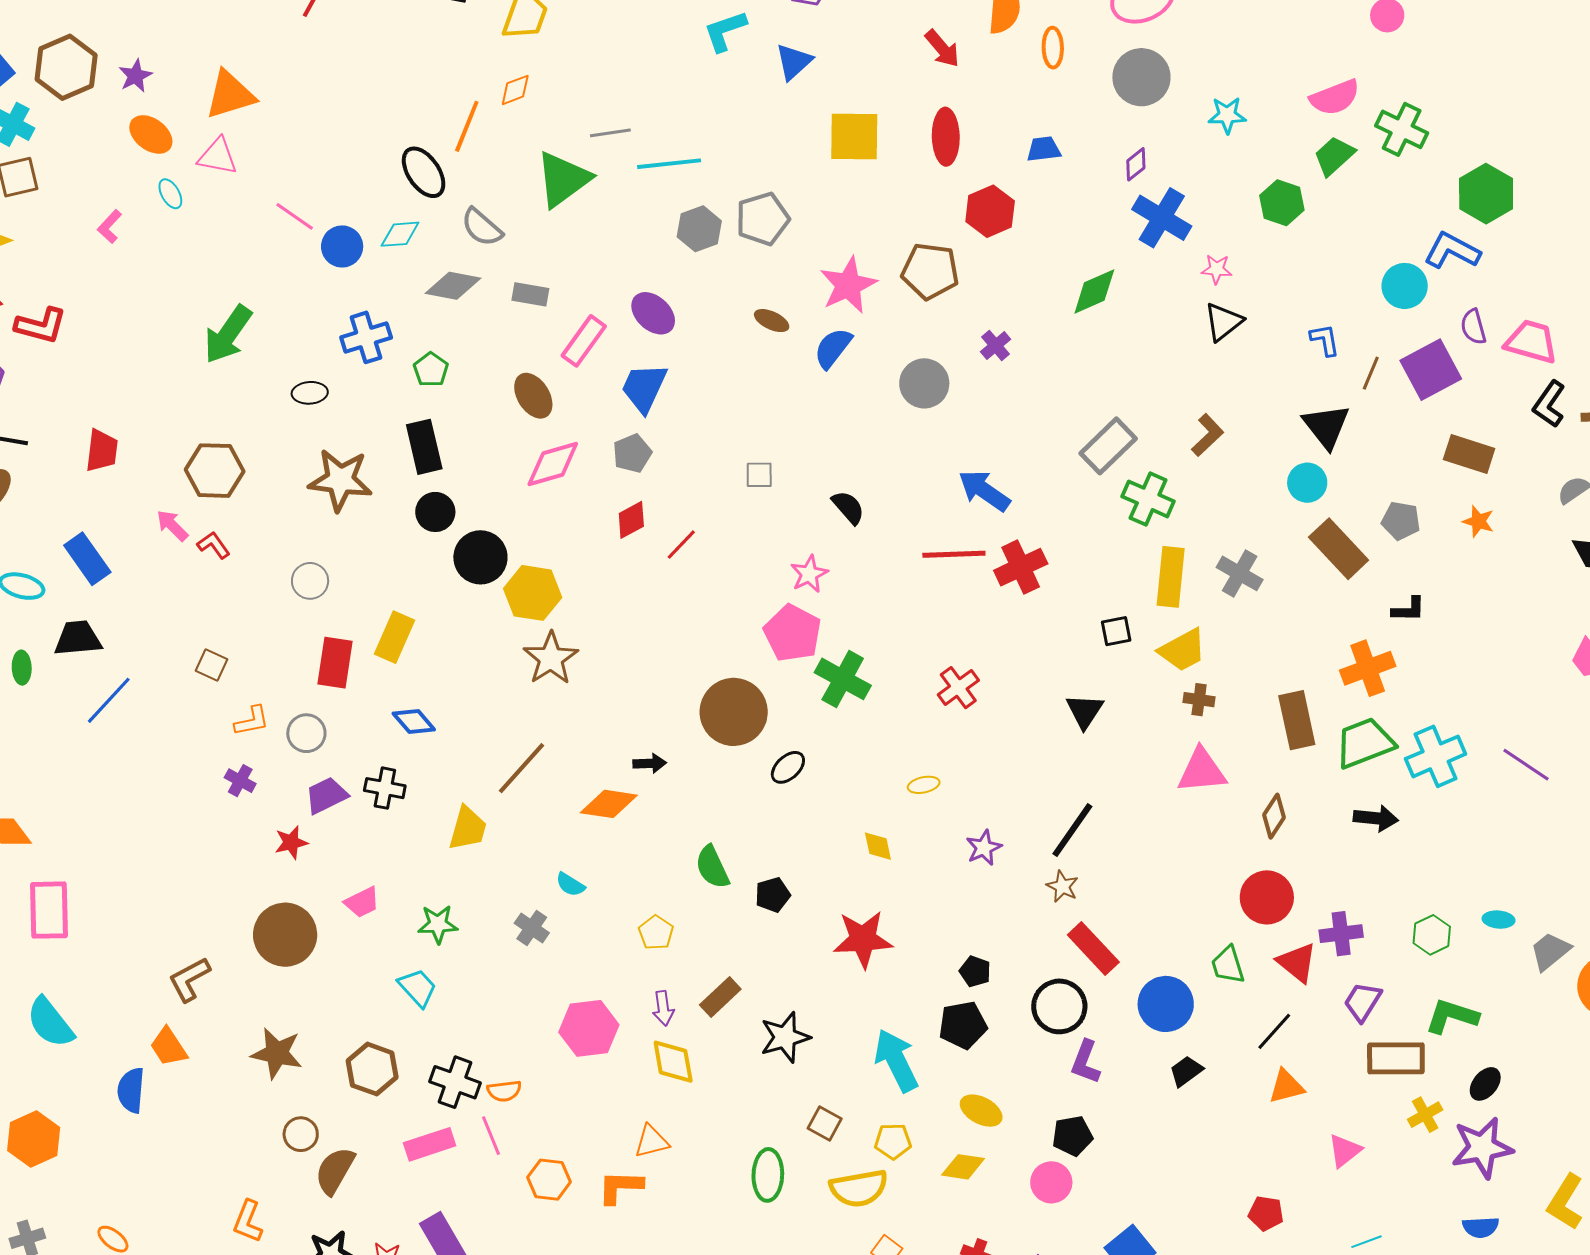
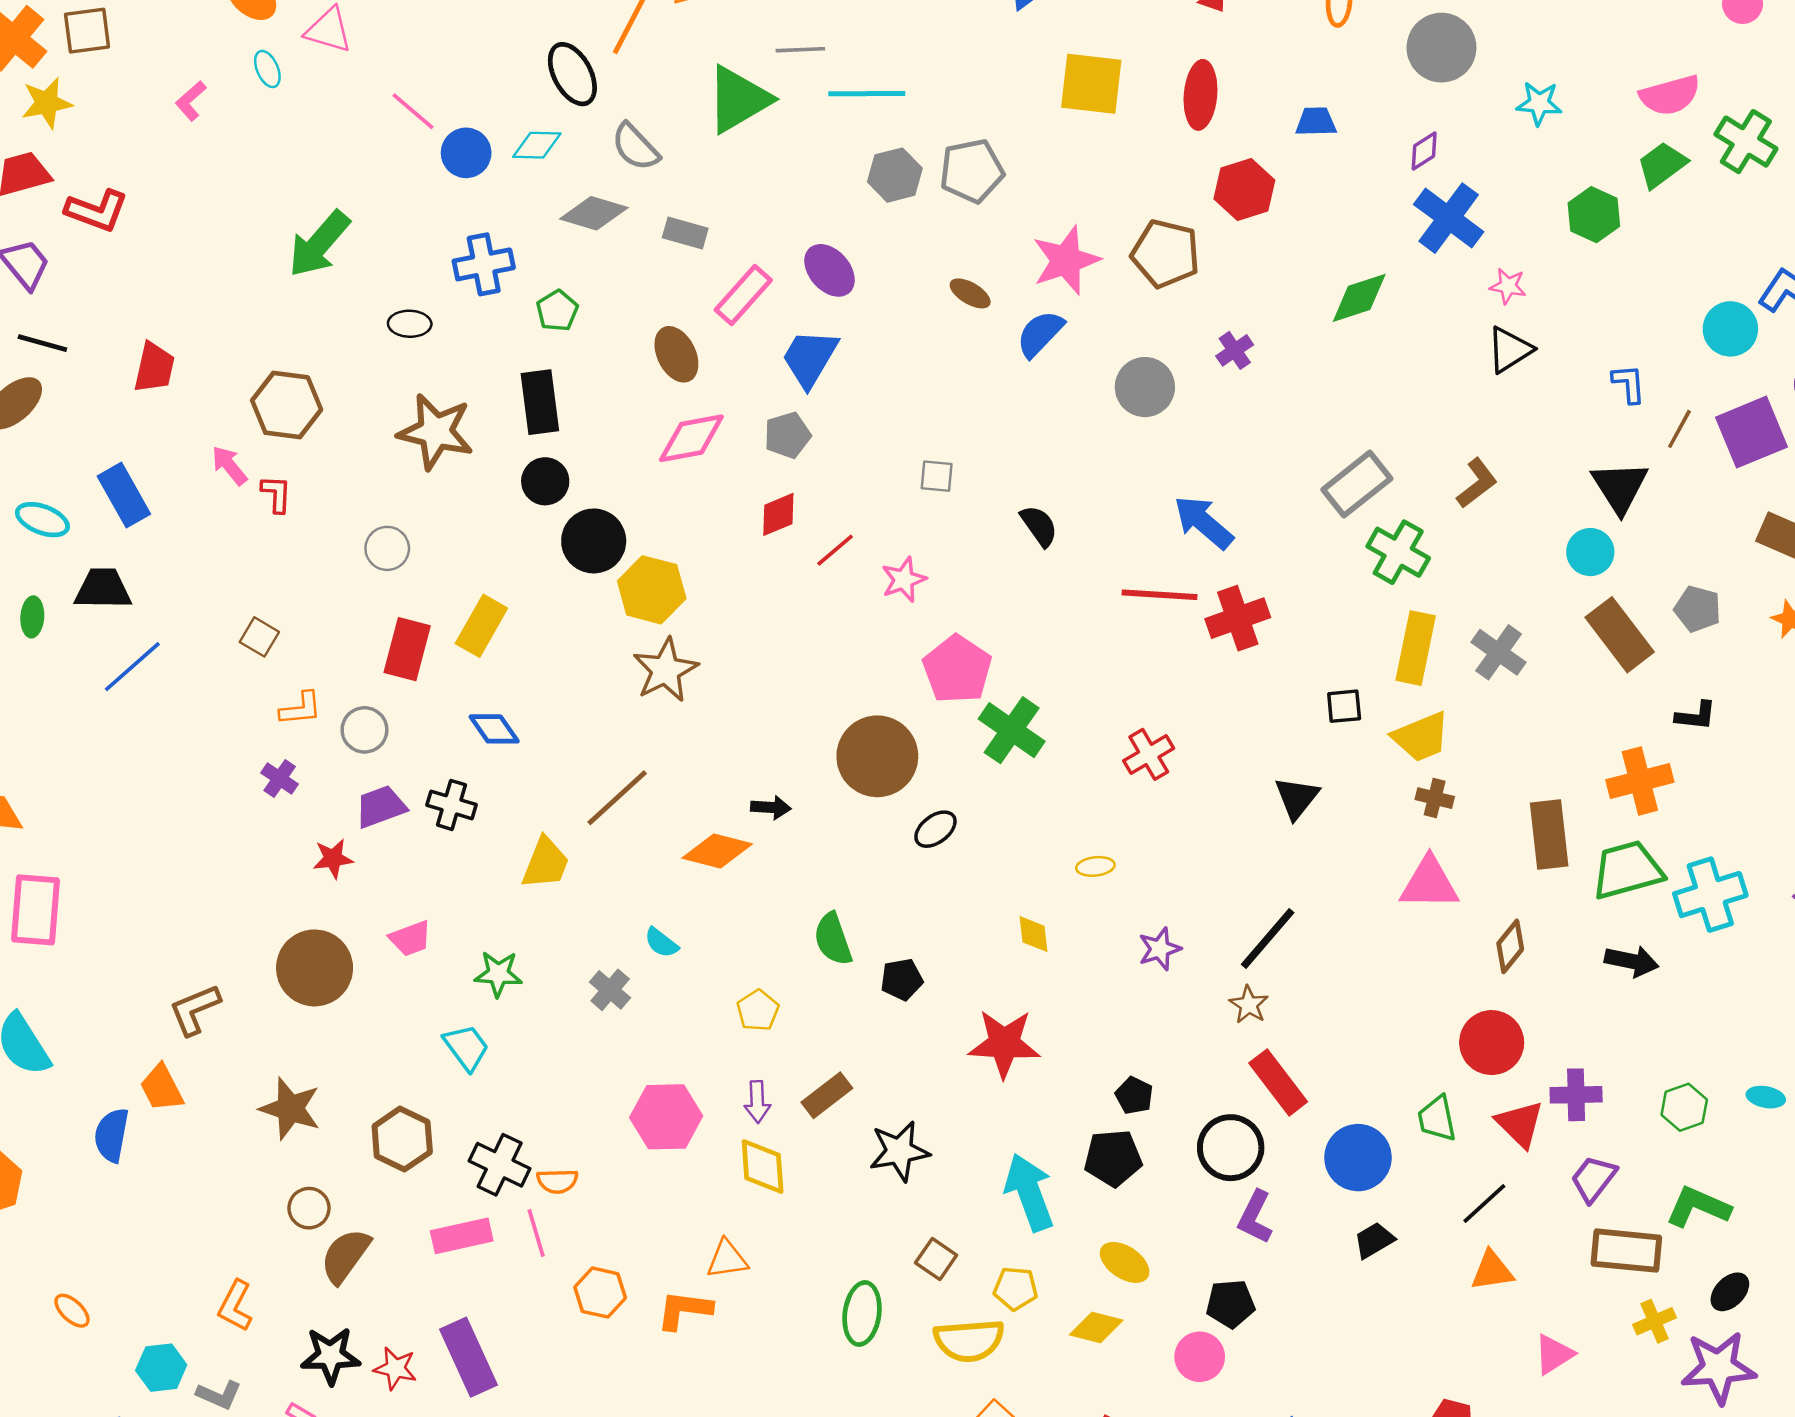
red L-shape: (214, 545) -> (276, 494), turned 32
pink star: (809, 574) -> (904, 580), moved

